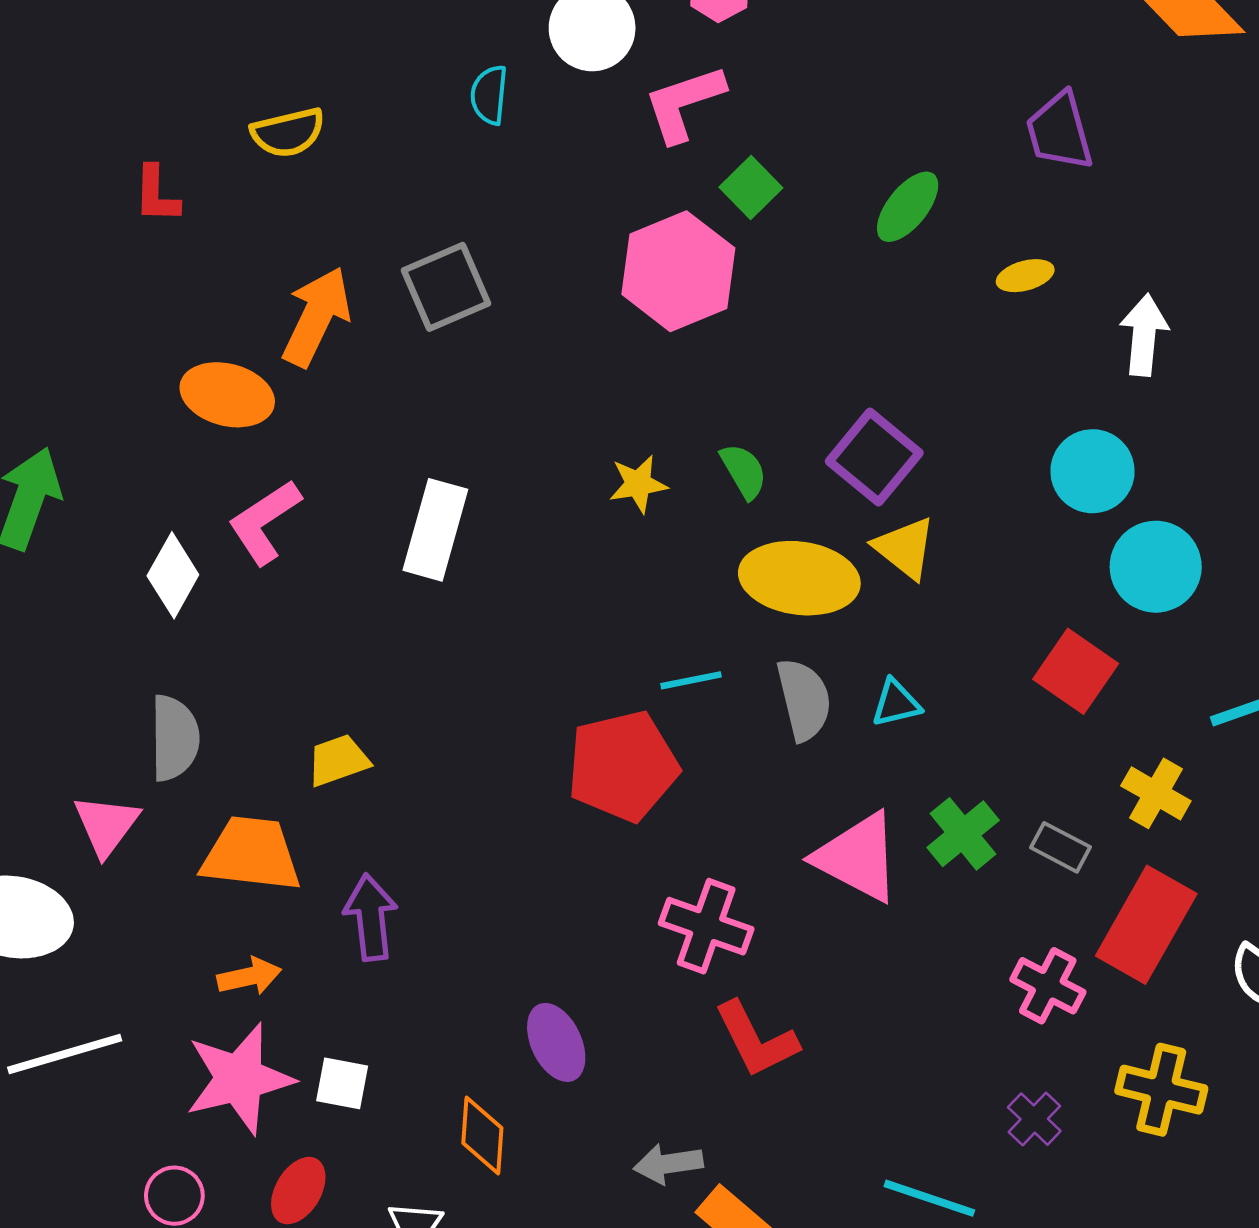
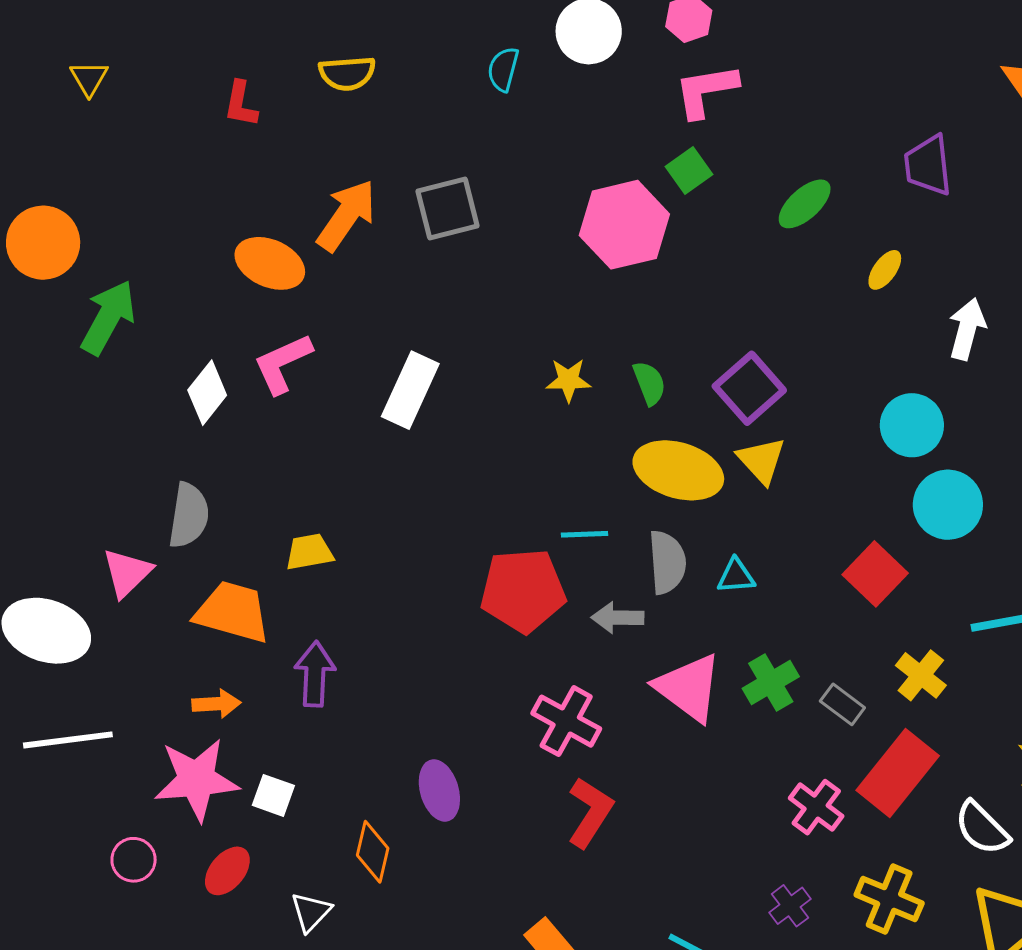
pink L-shape: (684, 103) -> (706, 91), moved
yellow ellipse: (1025, 276) -> (885, 270), turned -48
red L-shape: (756, 1039) -> (590, 812), turned -130
gray arrow: (668, 1164) -> (618, 618), moved

